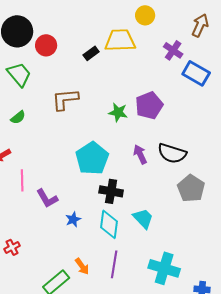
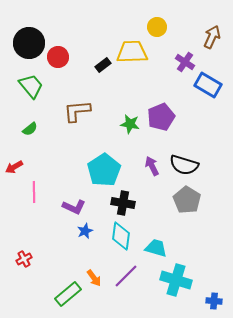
gray pentagon: (191, 188) -> (187, 200), moved
purple L-shape: (47, 198) -> (74, 207), moved, turned -35
cyan trapezoid: (143, 218) -> (156, 248), moved, turned -30
purple line: (114, 264) -> (126, 276), turned 36

